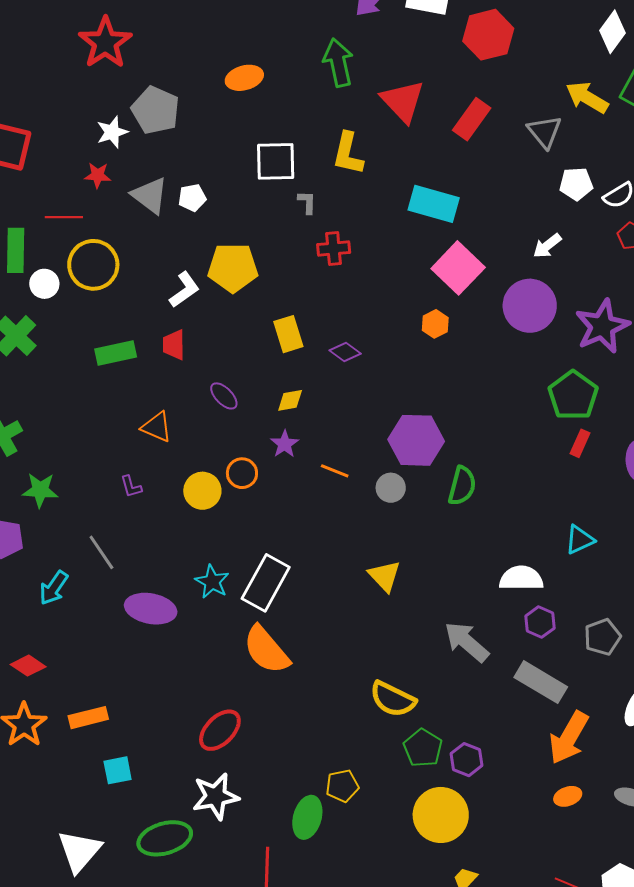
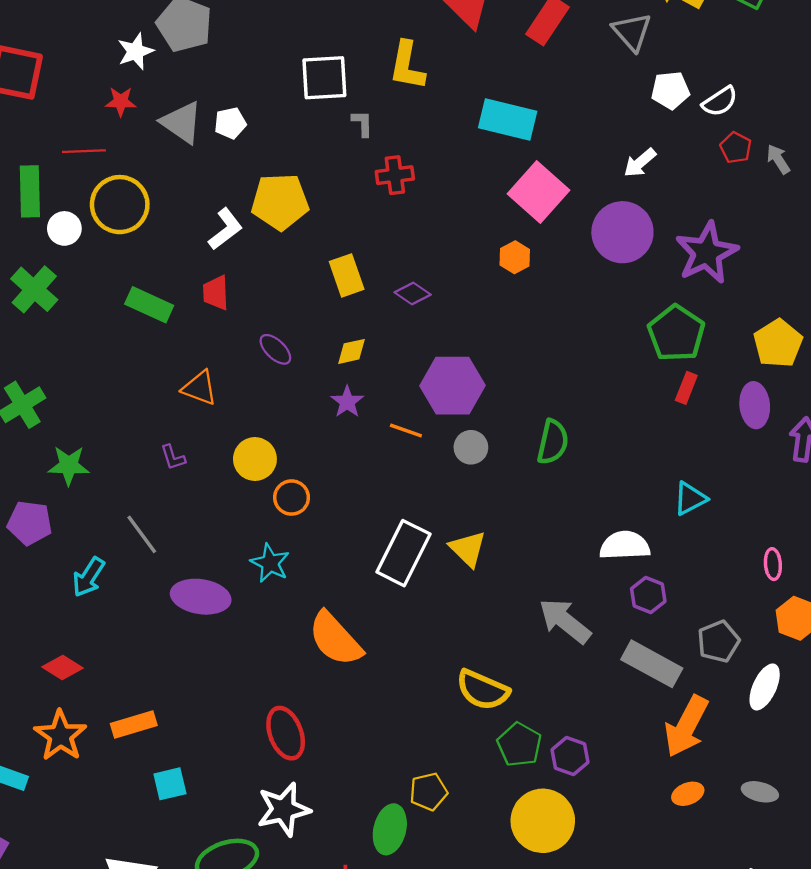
green rectangle: (116, 353) -> (149, 305), turned 39
purple hexagon: (416, 440) -> (452, 386), moved
orange circle: (242, 473) -> (292, 498), moved
white rectangle: (266, 583) -> (404, 553), moved
gray pentagon: (602, 637) -> (719, 641), moved
red ellipse: (220, 730) -> (286, 733), turned -63

